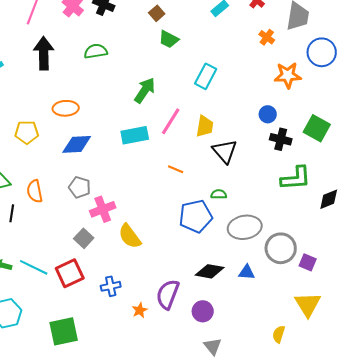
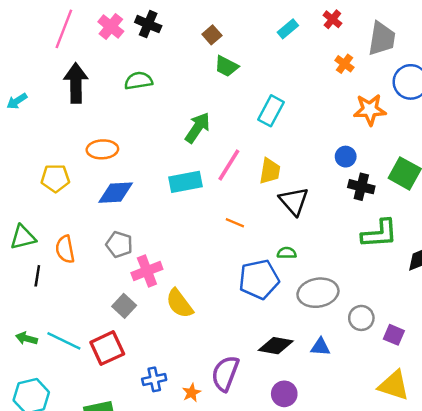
gray circle: (281, 248) -> (361, 318), size x0.7
blue cross: (111, 286) -> (154, 379), moved
yellow triangle: (308, 304) -> (394, 385), turned -40
purple circle: (203, 311) -> (284, 394), moved

